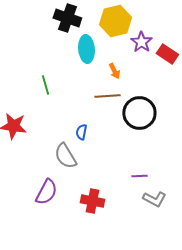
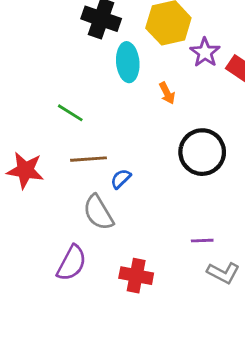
green line: (45, 85) -> (70, 113), turned -42
brown line: (107, 96) -> (88, 159), moved
blue semicircle: (81, 132) -> (121, 179), turned 35

